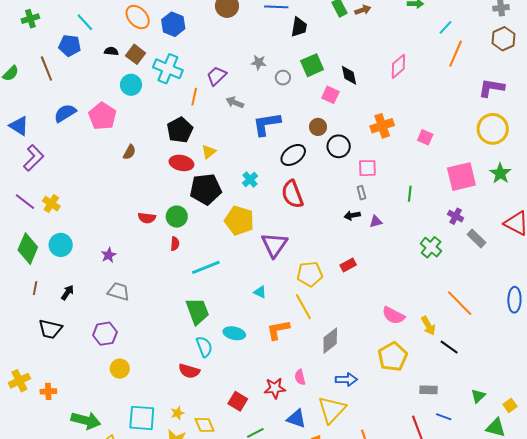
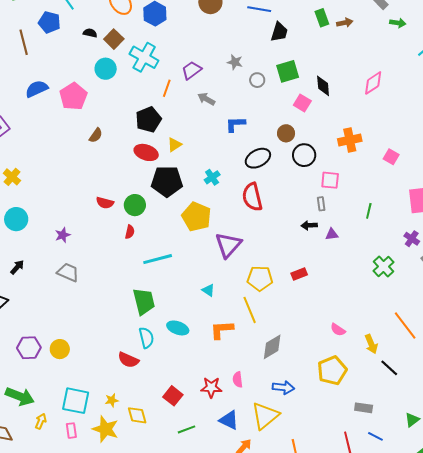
blue L-shape: (267, 124) -> (235, 124), size x0.7
pink semicircle: (393, 315) -> (338, 330), size x0.7
purple hexagon: (105, 334) -> (29, 348), moved

